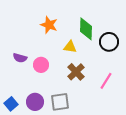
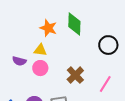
green diamond: (86, 29) -> (74, 24), moved
yellow triangle: (70, 47) -> (40, 50), moved

